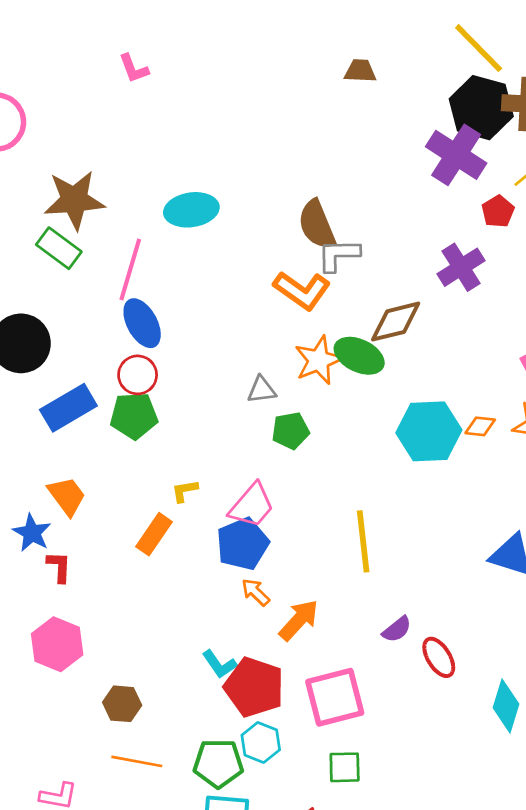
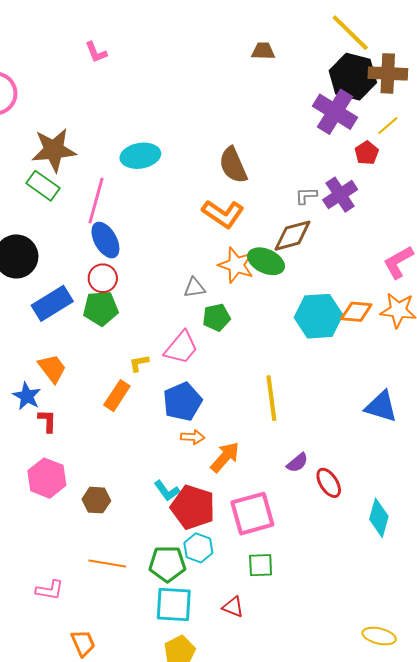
gray L-shape: (338, 255) -> (306, 196), moved, size x0.7
orange star: (319, 360) -> (236, 265), turned -30
orange diamond: (480, 426) -> (356, 312), size x1.4
pink trapezoid: (252, 506) -> (181, 348), moved
orange arrow: (256, 592) -> (193, 437), turned 140
brown hexagon: (122, 704) -> (96, 500), moved

